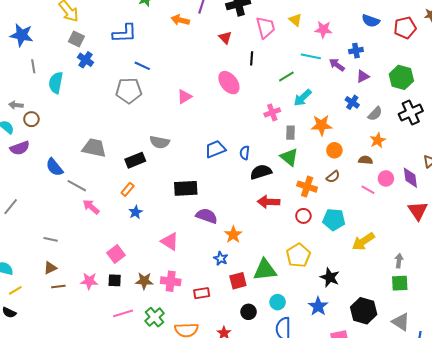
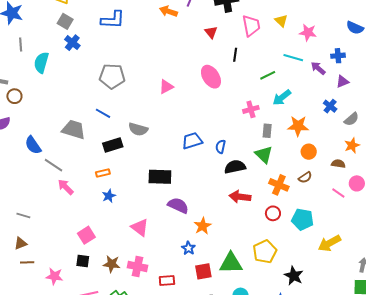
blue line: (142, 66) -> (103, 113), moved
orange rectangle: (128, 189) -> (103, 173), turned 32
pink star: (89, 281) -> (54, 276), moved

